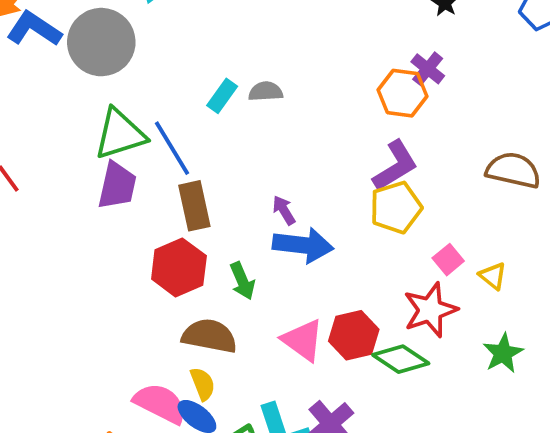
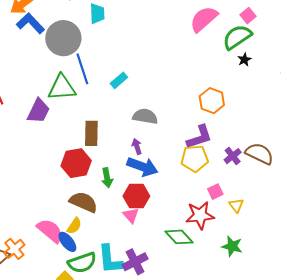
purple cross: (428, 69) -> (233, 156), moved
gray semicircle: (266, 91) -> (145, 116), moved, size x1.4
blue line: (172, 148) -> (82, 69), moved
purple trapezoid: (117, 186) -> (38, 111), moved
red hexagon: (354, 335) -> (136, 196), moved
pink triangle: (303, 340) -> (131, 215), size x0.7
green star: (503, 353) -> (232, 246), turned 30
yellow semicircle: (203, 384) -> (74, 226), turned 42

